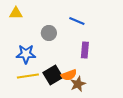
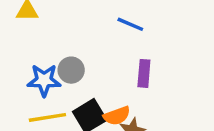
gray circle: (49, 33) -> (71, 70), moved

